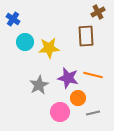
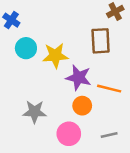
purple star: (68, 78) -> (79, 78), moved
gray star: (39, 85) -> (35, 112), moved, turned 30
orange circle: (78, 98) -> (82, 106), moved

